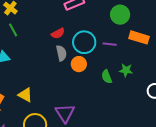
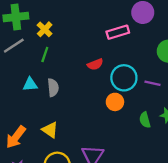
green line: (13, 30) -> (45, 54), turned 40
gray semicircle: (61, 53) -> (53, 88), moved

